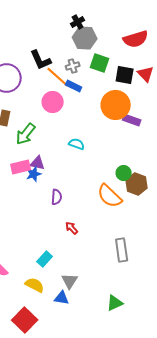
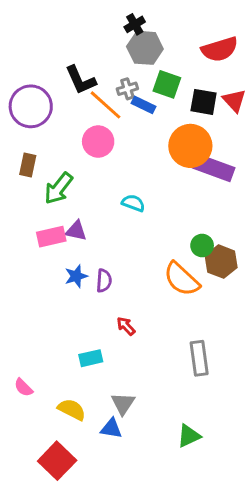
blue rectangle: (74, 86) -> (143, 105), moved
purple rectangle: (132, 120) -> (214, 168), size x1.5
blue star: (34, 174) -> (76, 276), moved
cyan rectangle: (45, 259) -> (91, 358), moved, turned 35

